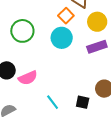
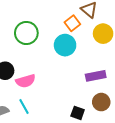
purple rectangle: (97, 47) -> (96, 76), moved
cyan line: (53, 102) -> (24, 106), moved

